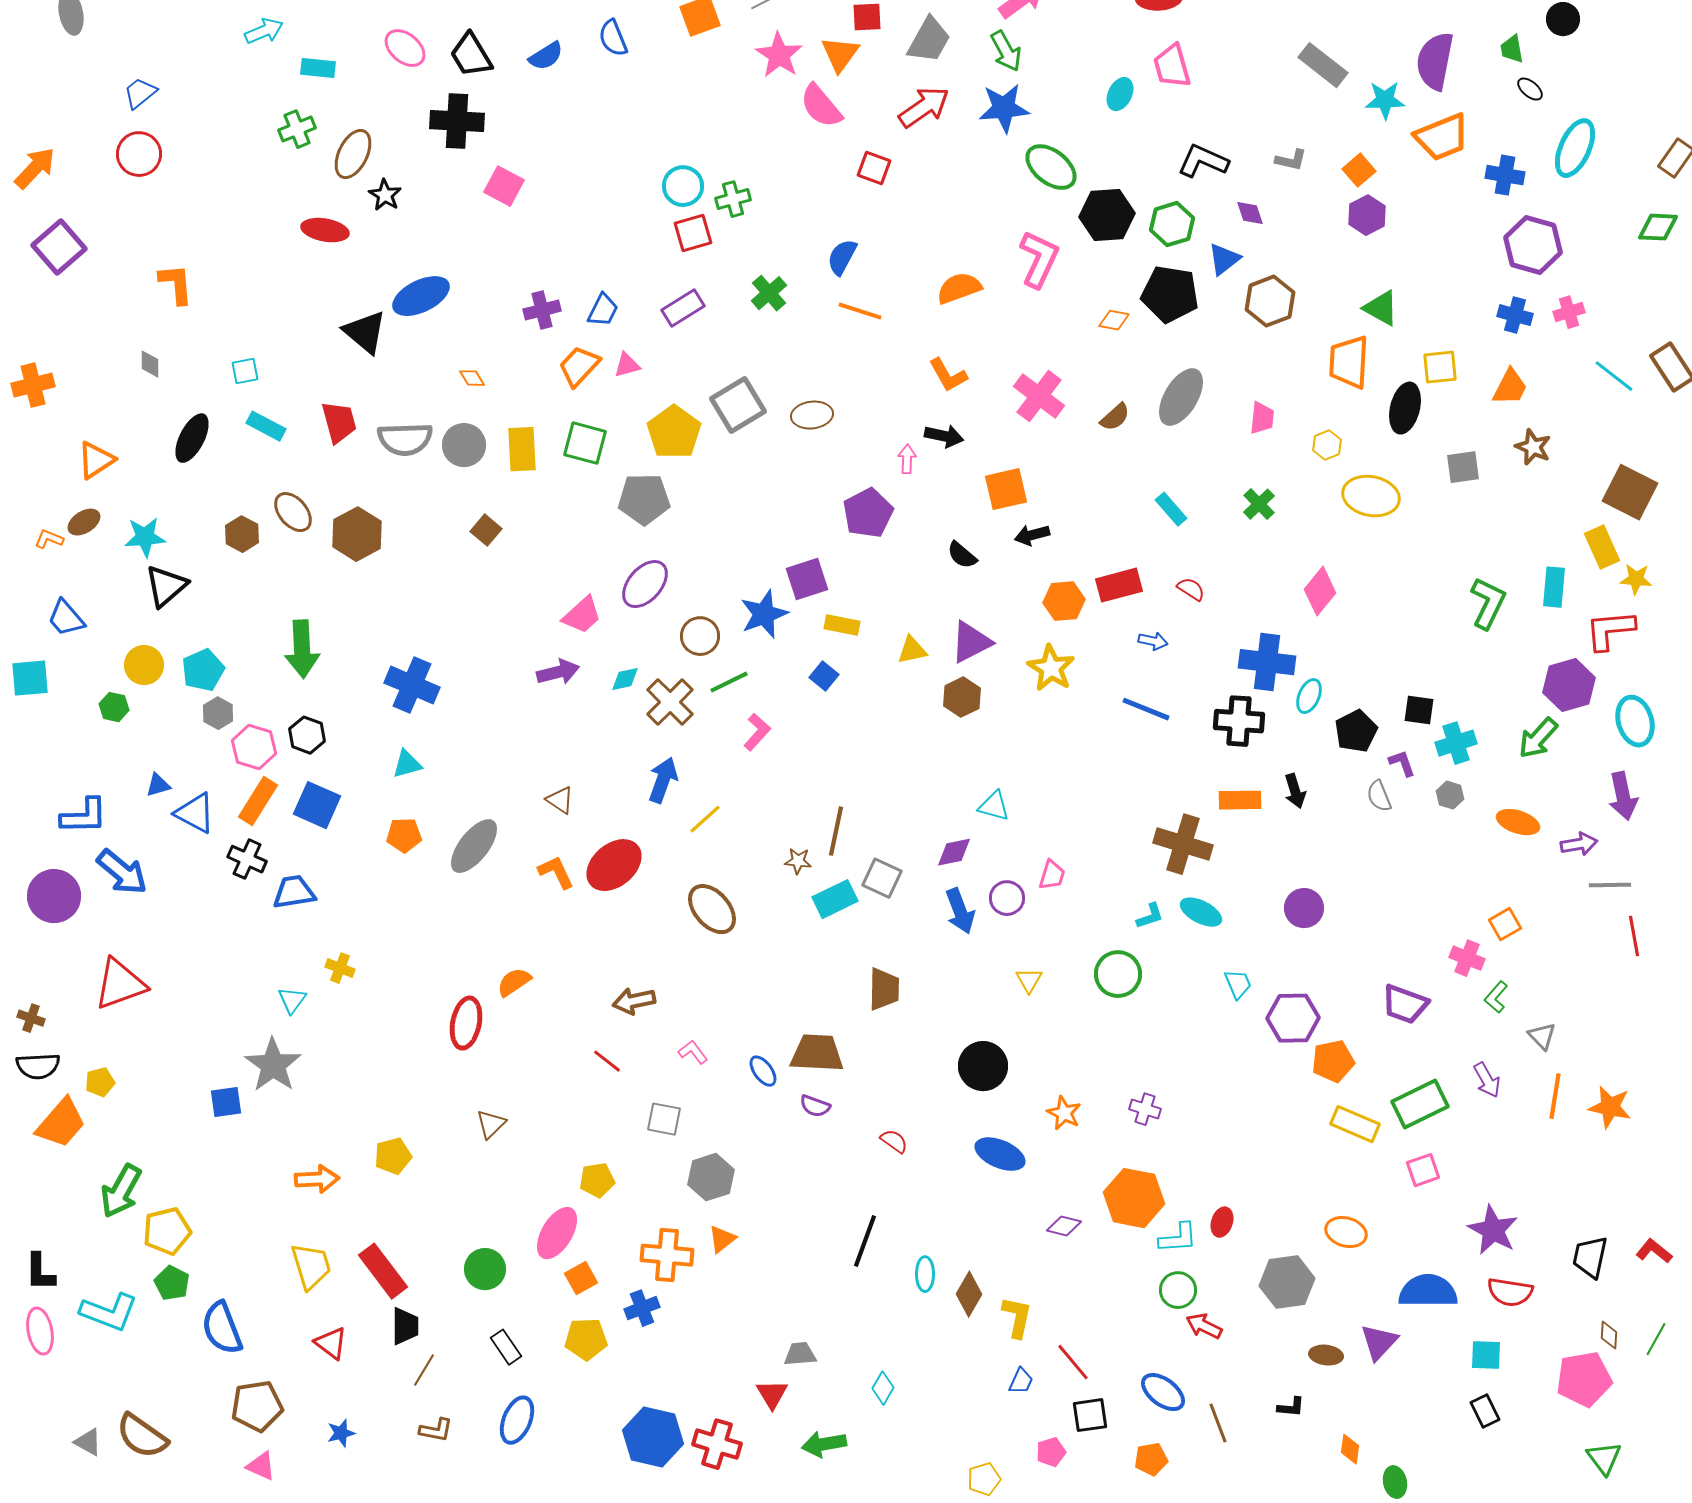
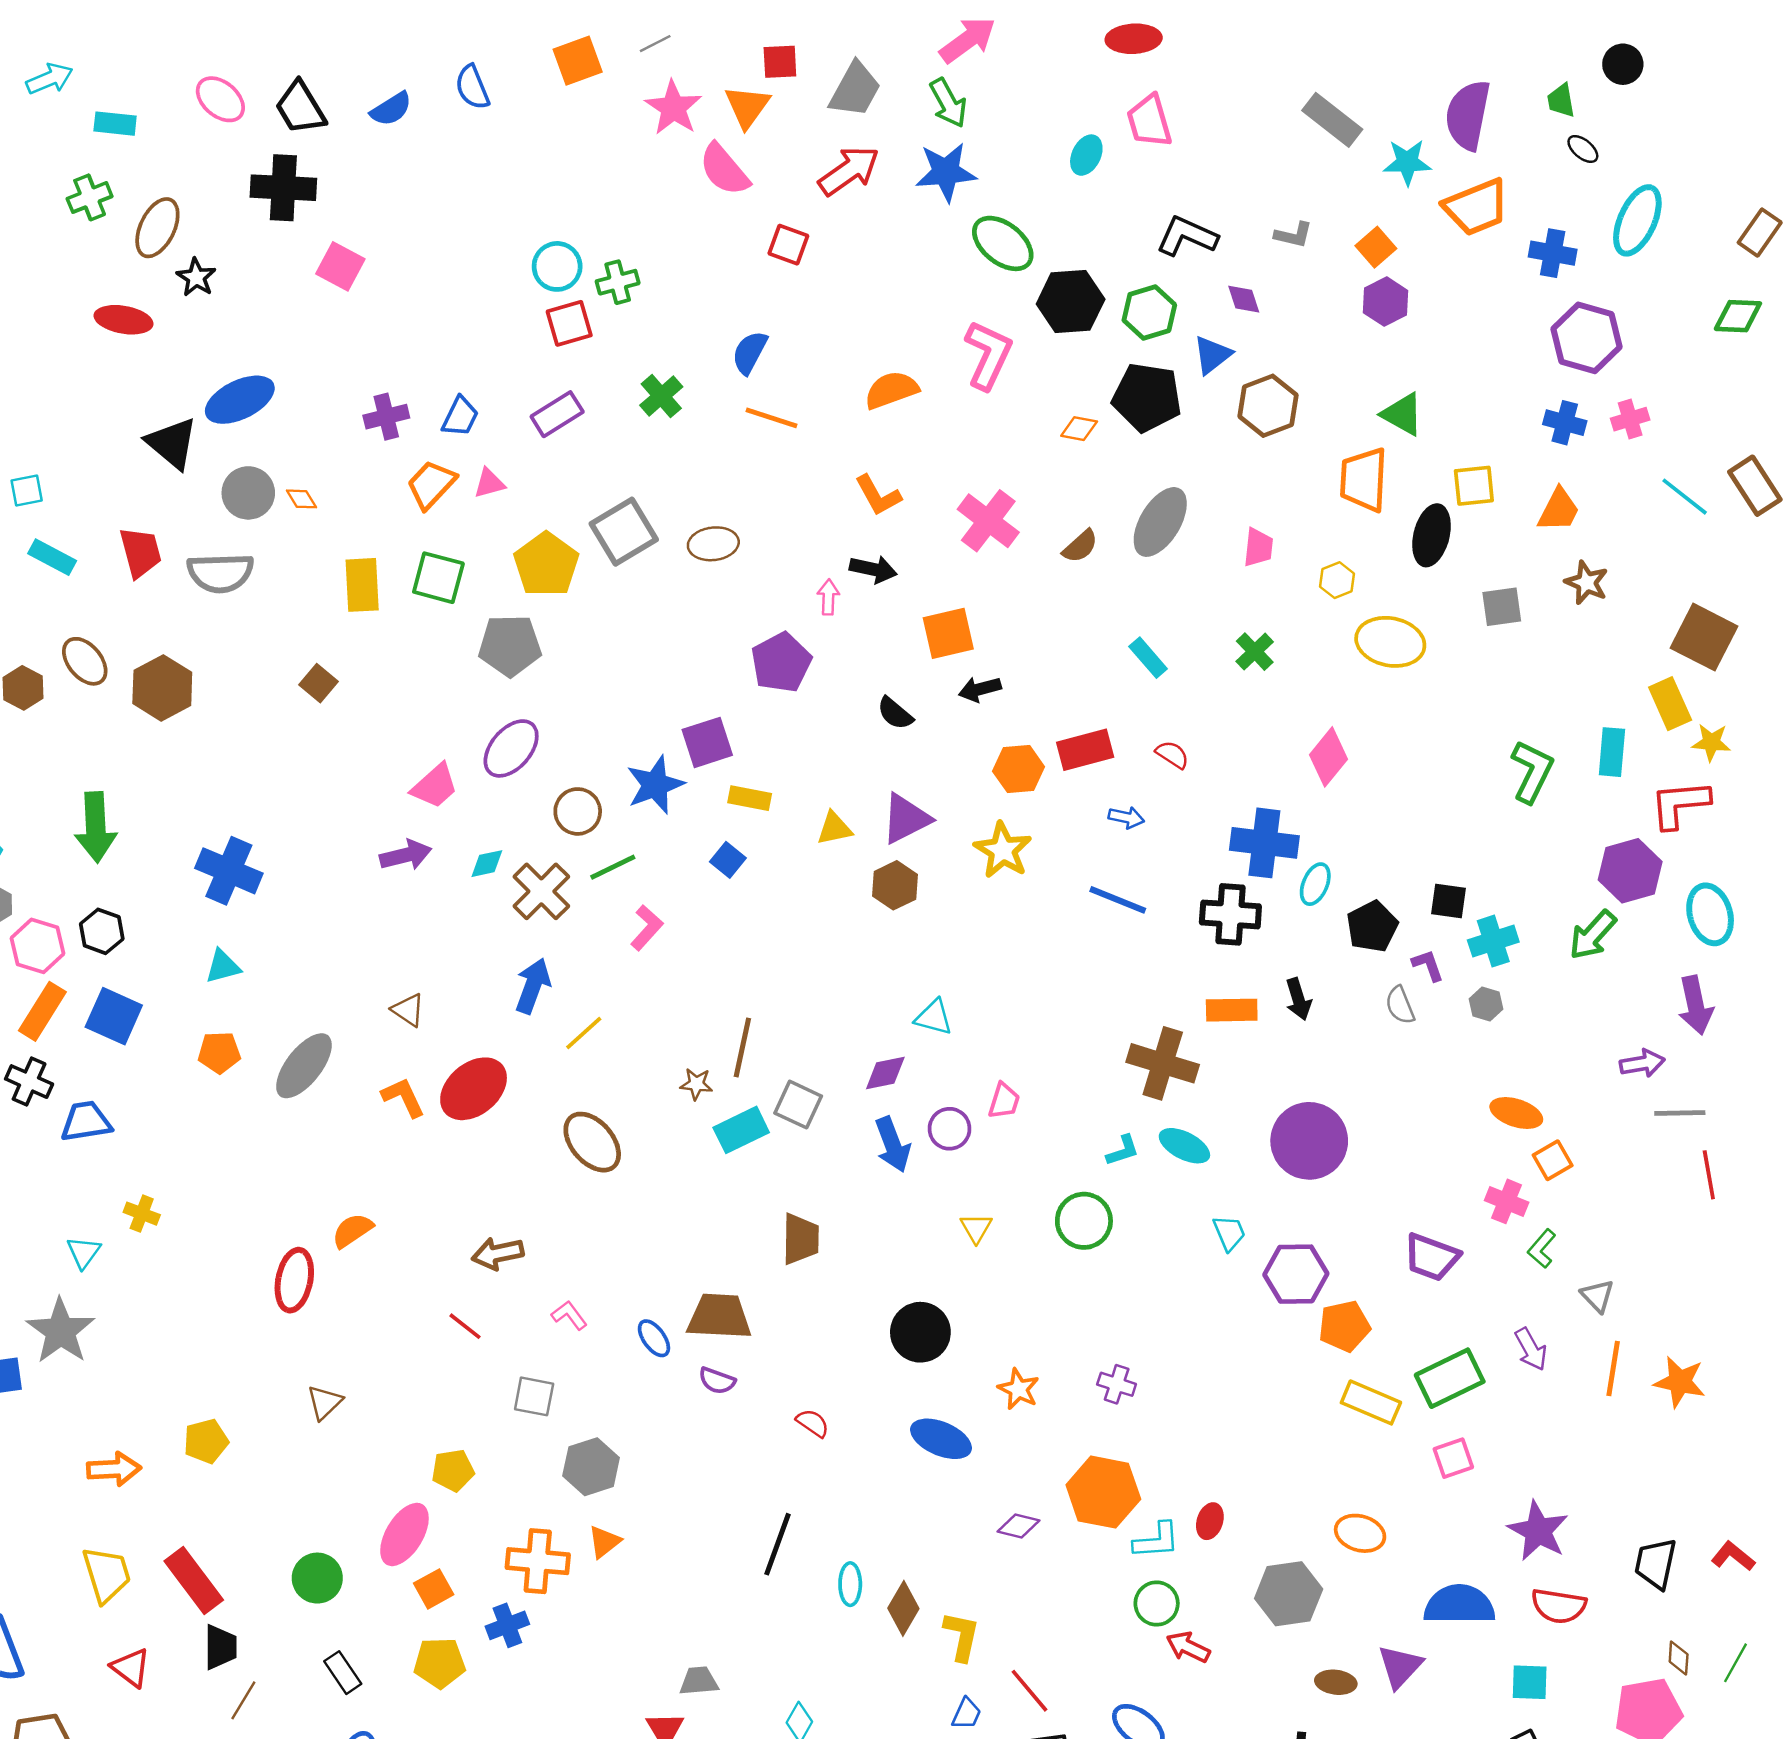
gray circle: (464, 445) -> (248, 493), moved
orange ellipse: (1518, 822) -> (1516, 1113), moved
purple circle: (1304, 908) -> (1309, 1141), size x1.6

